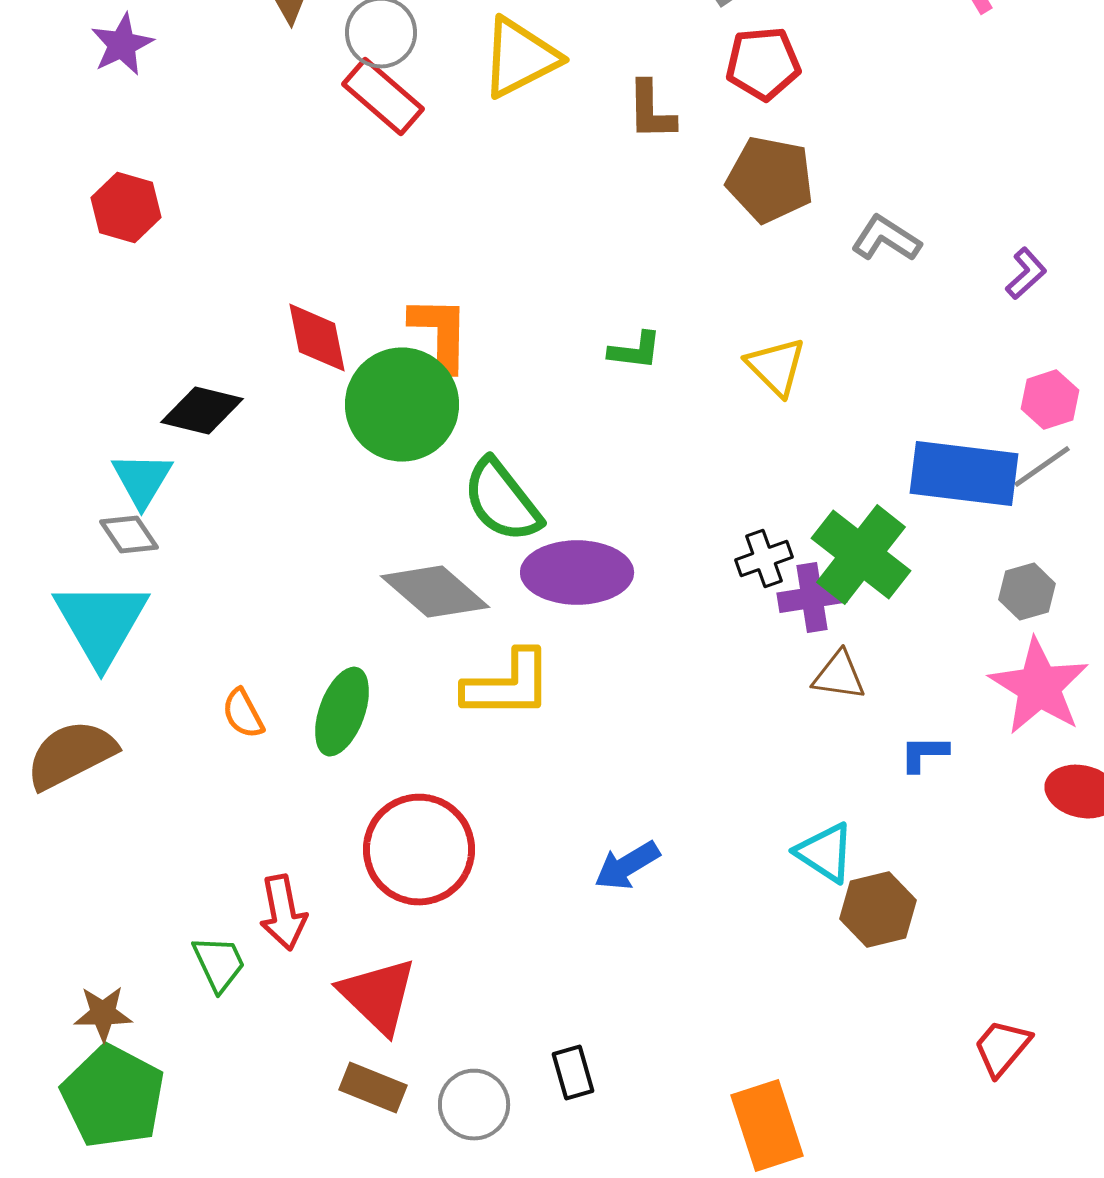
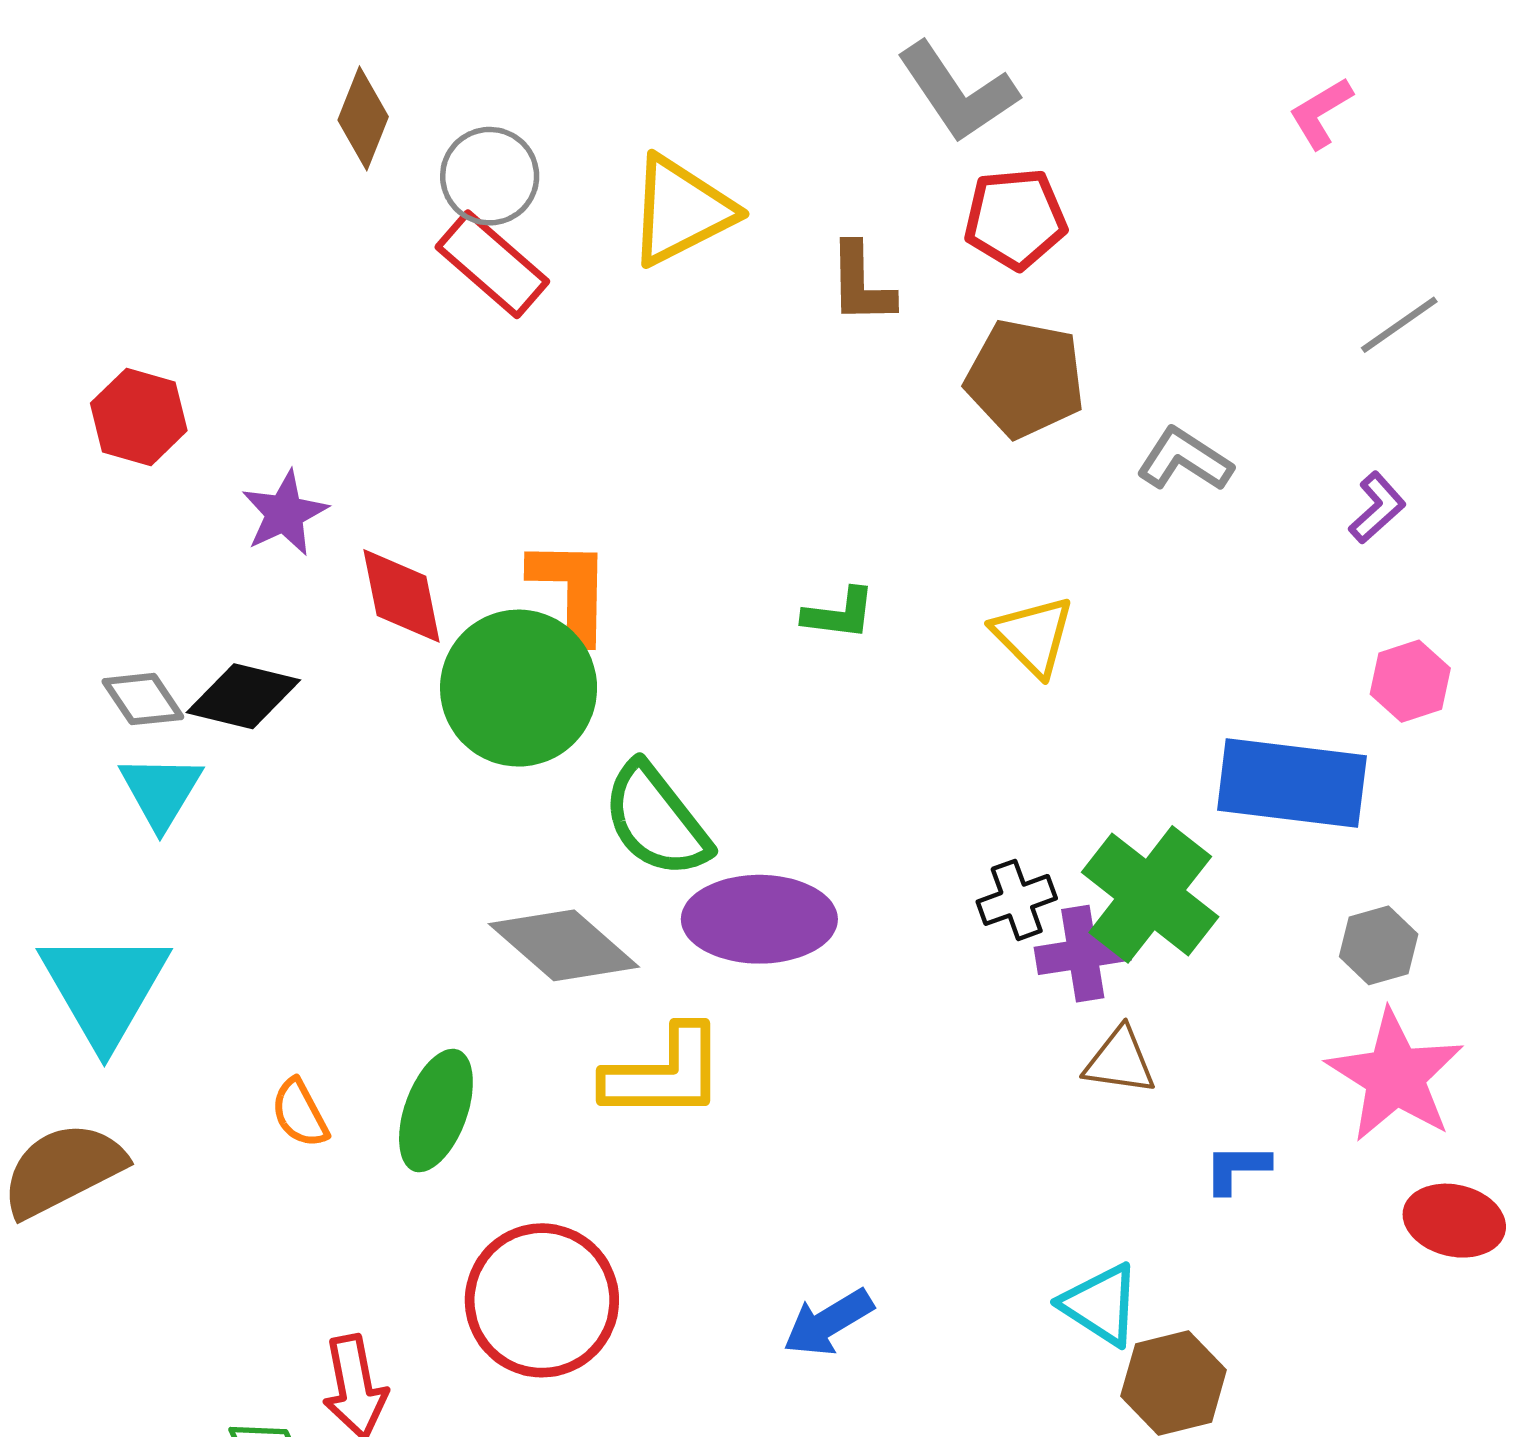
purple star: (122, 45) -> (285, 513), moved
gray line: (1042, 467) -> (1399, 325), moved
gray diamond: (129, 535) -> (143, 699), moved

